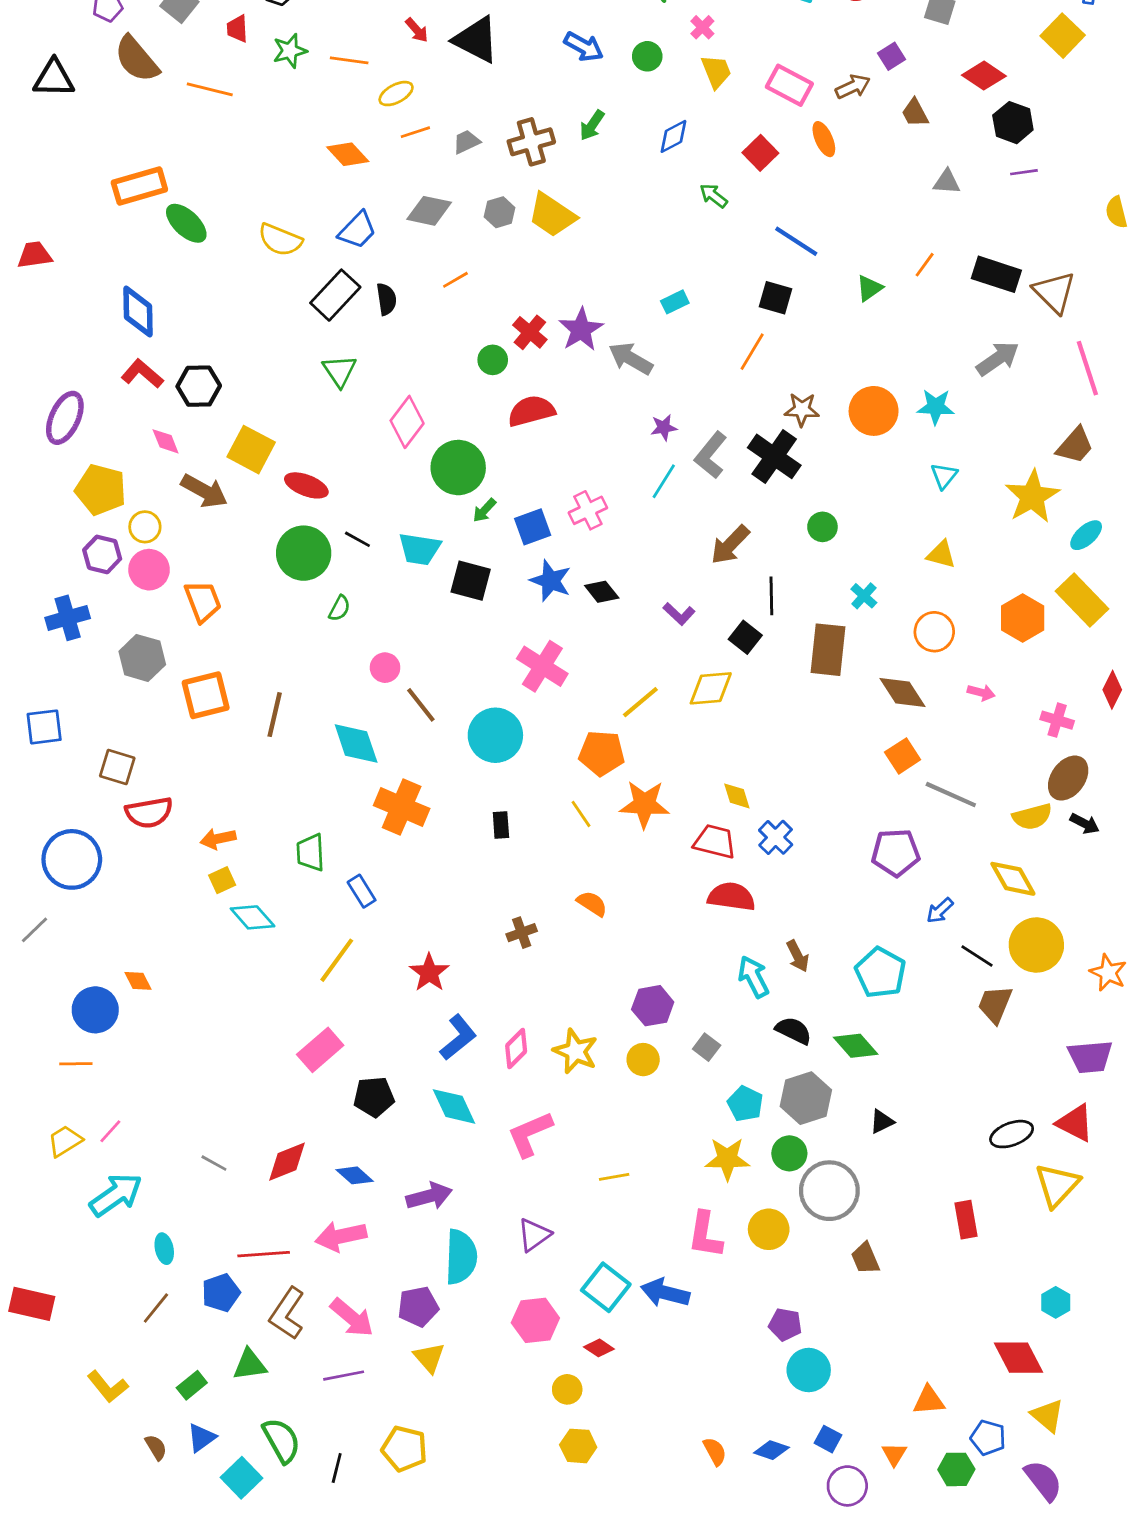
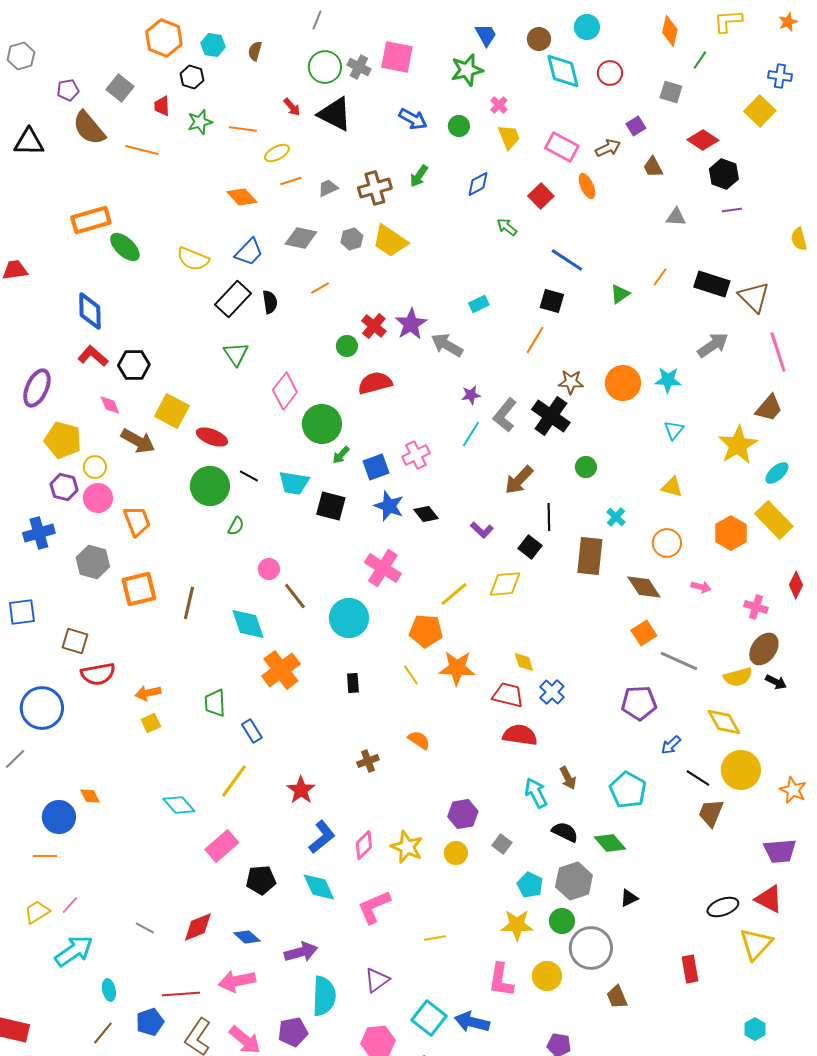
orange cross: (402, 807) -> (281, 670), turned 30
cyan diamond: (253, 917) -> (179, 805), moved

